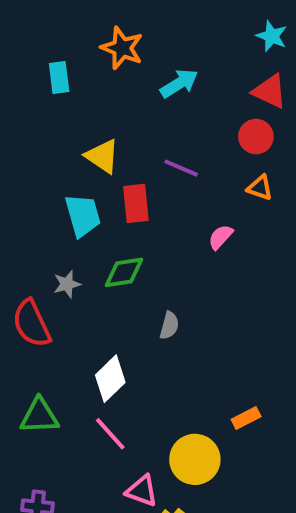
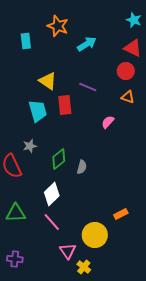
green diamond: (124, 272) -> (59, 159), moved, turned -30
pink triangle: (142, 491) -> (68, 251), turned 36

